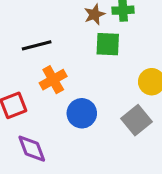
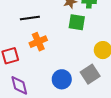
blue circle: (82, 113) -> (62, 79), moved

